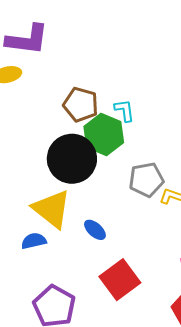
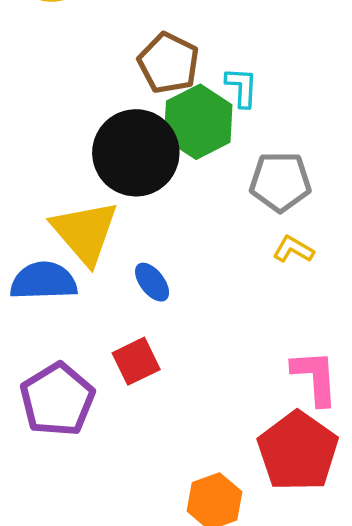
gray pentagon: (146, 180) -> (280, 182), moved
blue semicircle: (34, 241) -> (44, 281), size x1.5
red square: (120, 280) -> (136, 361), moved, size x0.7

